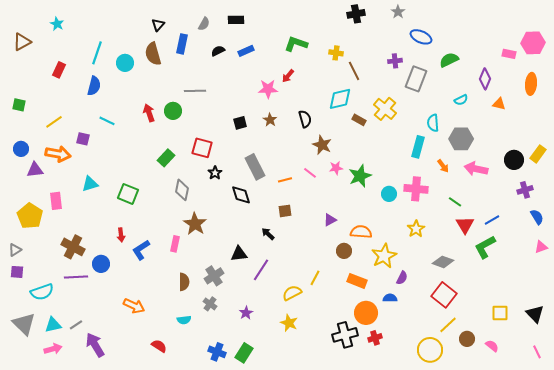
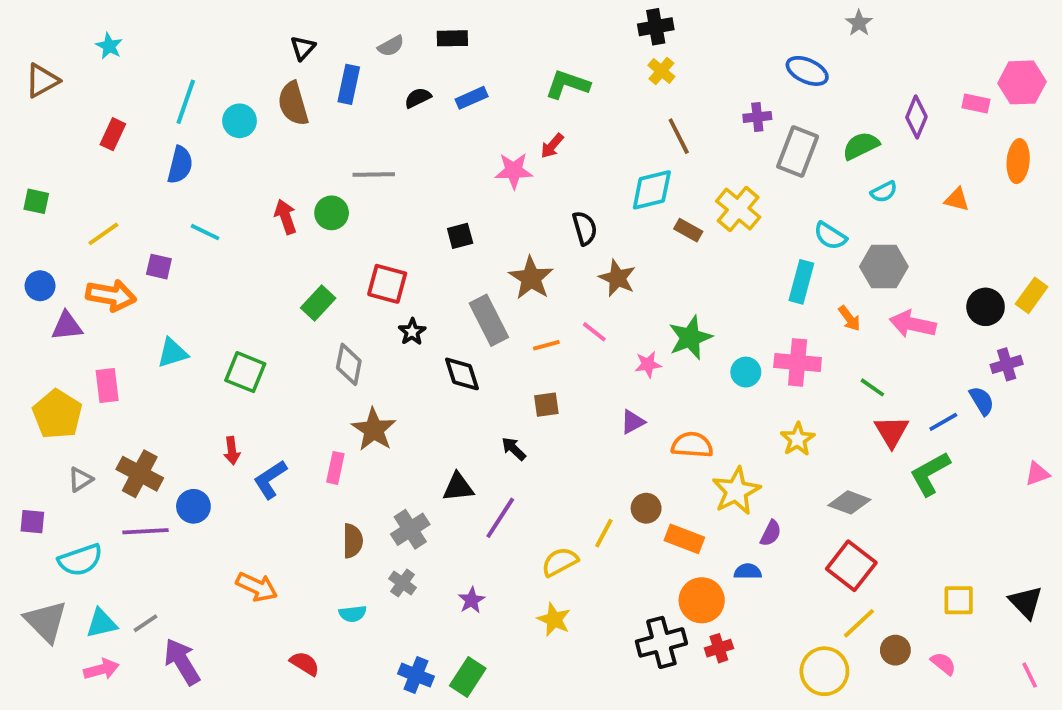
gray star: (398, 12) -> (859, 23), moved
black cross: (356, 14) -> (656, 27), moved
gray semicircle: (204, 24) -> (391, 46), turned 32
yellow cross: (336, 53) -> (661, 71), moved, turned 32
green semicircle: (449, 60) -> (861, 146), moved
purple diamond: (485, 79) -> (916, 117), moved
brown star: (270, 120) -> (531, 278), moved, size x1.6
cyan semicircle: (433, 123) -> (830, 236), turned -54
pink star: (336, 168) -> (648, 364), moved
blue semicircle: (537, 217) -> (982, 401), moved
gray triangle: (15, 250) -> (80, 479), moved
brown circle: (344, 251) -> (646, 508), moved

